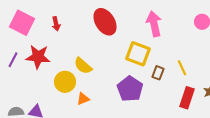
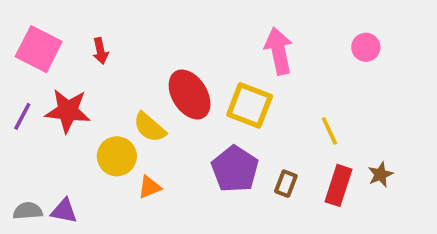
red ellipse: (105, 22) -> (190, 95), moved
brown rectangle: (158, 73) -> (286, 184), moved

